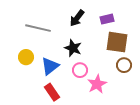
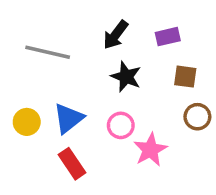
brown square: (117, 42) -> (185, 77), size x0.6
black star: (73, 48) -> (126, 77), moved
yellow circle: (26, 57) -> (27, 122), moved

